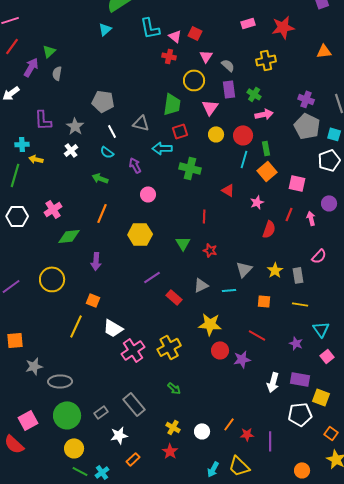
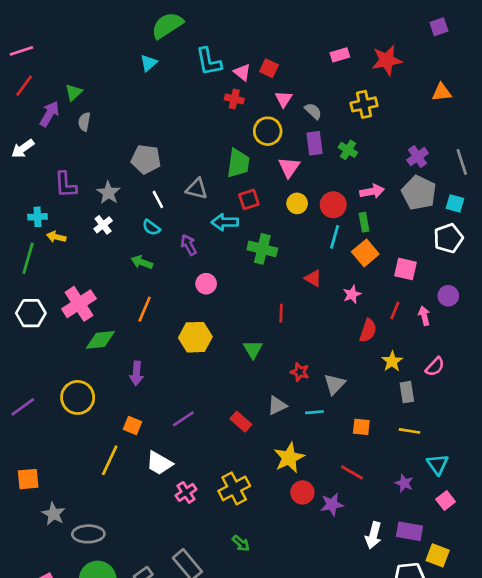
purple cross: (306, 99) -> (418, 157), turned 35
pink arrow: (264, 114) -> (372, 191), moved
pink cross: (53, 209) -> (79, 304), size x1.4
red star: (210, 250) -> (300, 372), moved
yellow star: (275, 270) -> (392, 361), moved
purple line: (152, 277) -> (183, 419), moved
yellow star: (210, 324) -> (289, 458), turned -30
pink cross: (133, 350) -> (186, 492), size x0.7
gray star: (34, 366) -> (54, 514), turned -30

